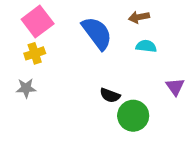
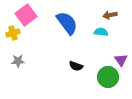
brown arrow: (139, 17) -> (110, 15), moved
yellow cross: (35, 53) -> (13, 33), moved
green circle: (133, 116) -> (108, 77), moved

